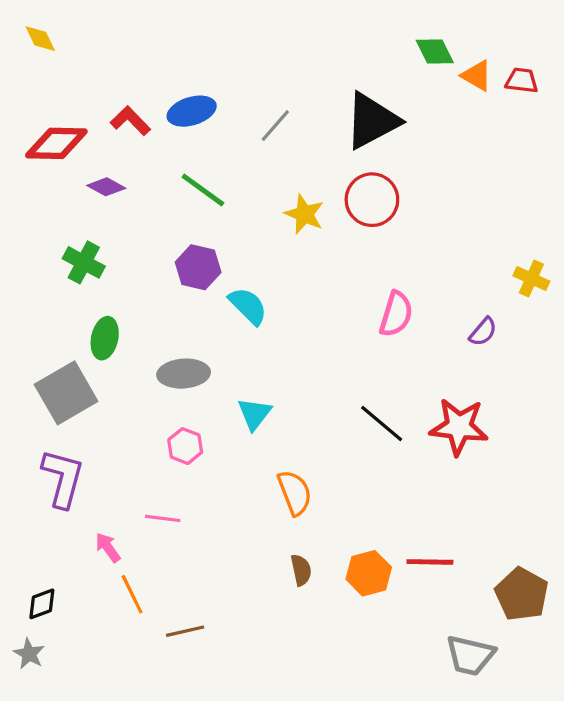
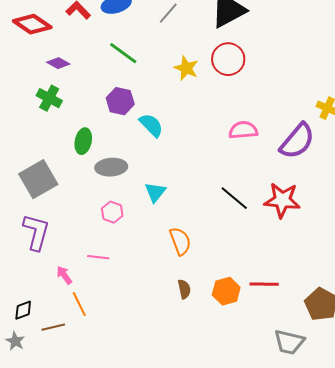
red diamond: (56, 143) -> (32, 24), turned 33
purple diamond: (106, 187) -> (58, 63), moved
pink semicircle: (396, 314) -> (243, 130), turned -112
purple semicircle: (483, 332) -> (297, 141), size x2.0
green ellipse: (105, 338) -> (83, 141), moved
brown line: (185, 631) -> (53, 327), moved

